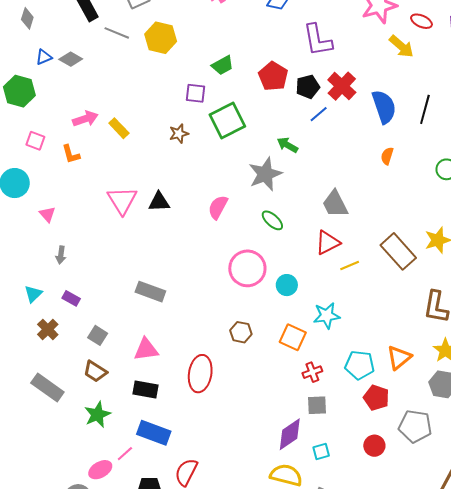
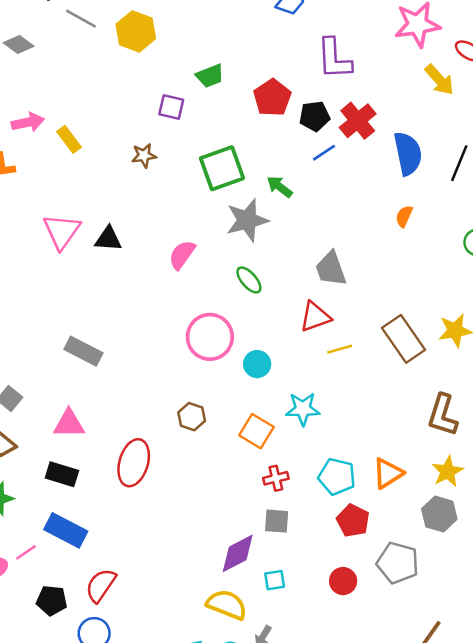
green square: (227, 120) -> (222, 168), moved

